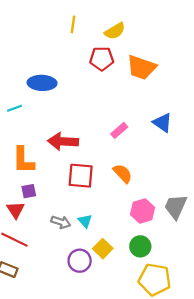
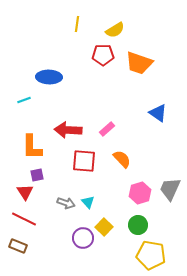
pink rectangle: (119, 130) -> (107, 129), moved

